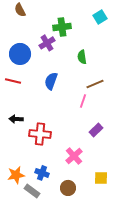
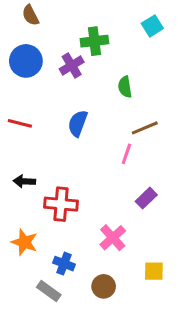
blue circle: (20, 54) -> (26, 61), moved
orange star: (16, 175) -> (24, 242), moved, turned 30

